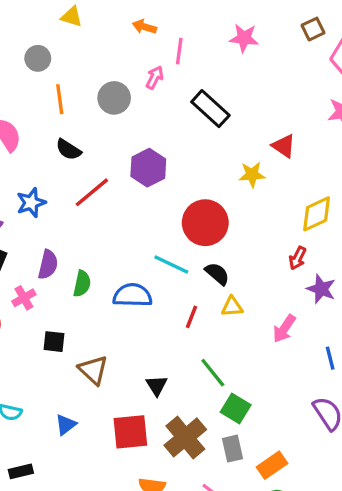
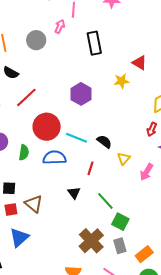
black rectangle: (210, 109) -> (94, 43), turned 40
purple hexagon: (148, 168) -> (81, 94), moved
red circle: (205, 223) -> (47, 127), moved
yellow triangle: (232, 307) -> (124, 159), moved, turned -40
black triangle: (157, 385) -> (74, 193), moved
blue triangle: (66, 425) -> (19, 237), size x1.5
red square: (130, 432) -> (11, 209), moved, size x0.6

